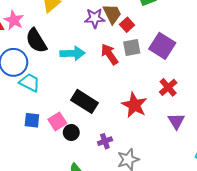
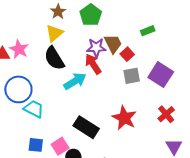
black semicircle: (36, 41) -> (54, 58), moved
cyan arrow: (72, 53) -> (75, 81), turned -30
red arrow: (109, 54) -> (93, 64), moved
red star: (134, 105) -> (124, 118), moved

